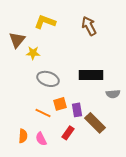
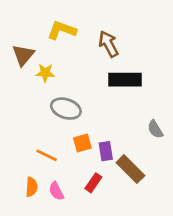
brown arrow: (89, 26) -> (108, 44), moved
black rectangle: (91, 75) -> (125, 80), moved
gray semicircle: (113, 94) -> (155, 129), turned 64
orange line: (43, 113) -> (47, 155), moved

